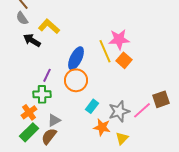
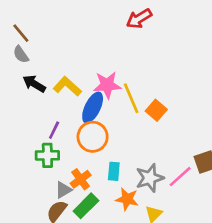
yellow L-shape: (49, 26) -> (67, 86), moved
pink star: (119, 39) -> (107, 85), moved
cyan rectangle: (92, 106) -> (114, 171), turned -32
orange cross: (29, 112) -> (81, 179), moved
green rectangle: (29, 132) -> (86, 206), moved

